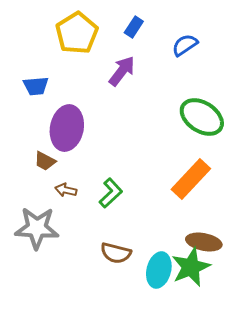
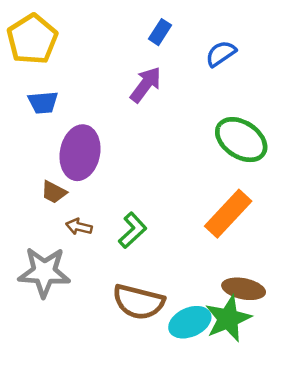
yellow pentagon: (77, 33) -> (32, 39), moved
brown semicircle: (116, 253) -> (139, 302), size x1.4
cyan ellipse: (159, 270) -> (190, 322), turned 52

